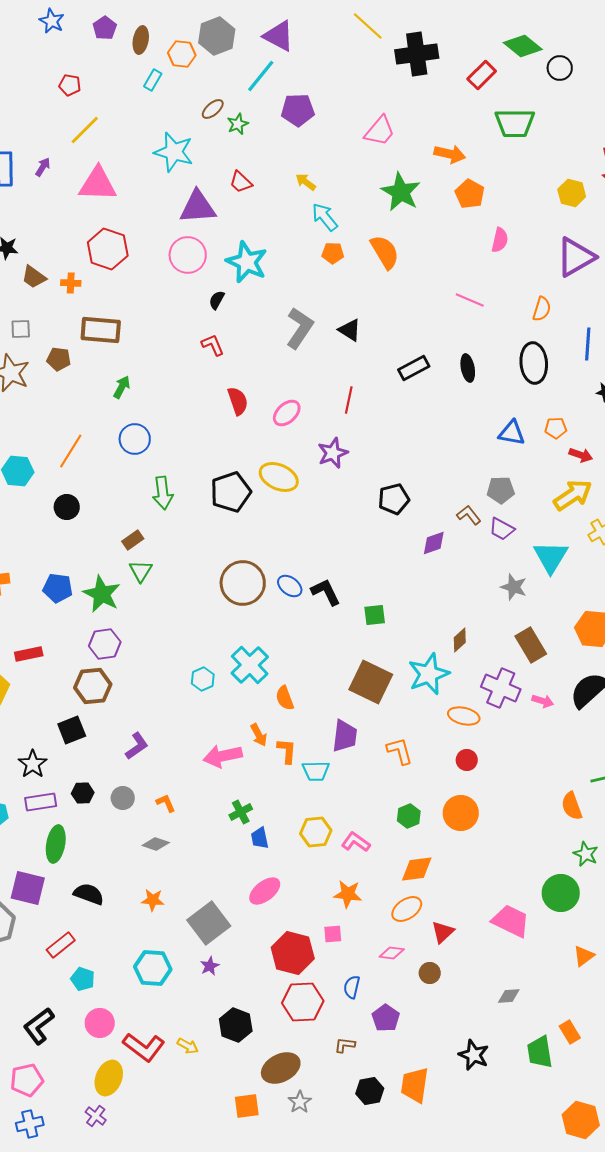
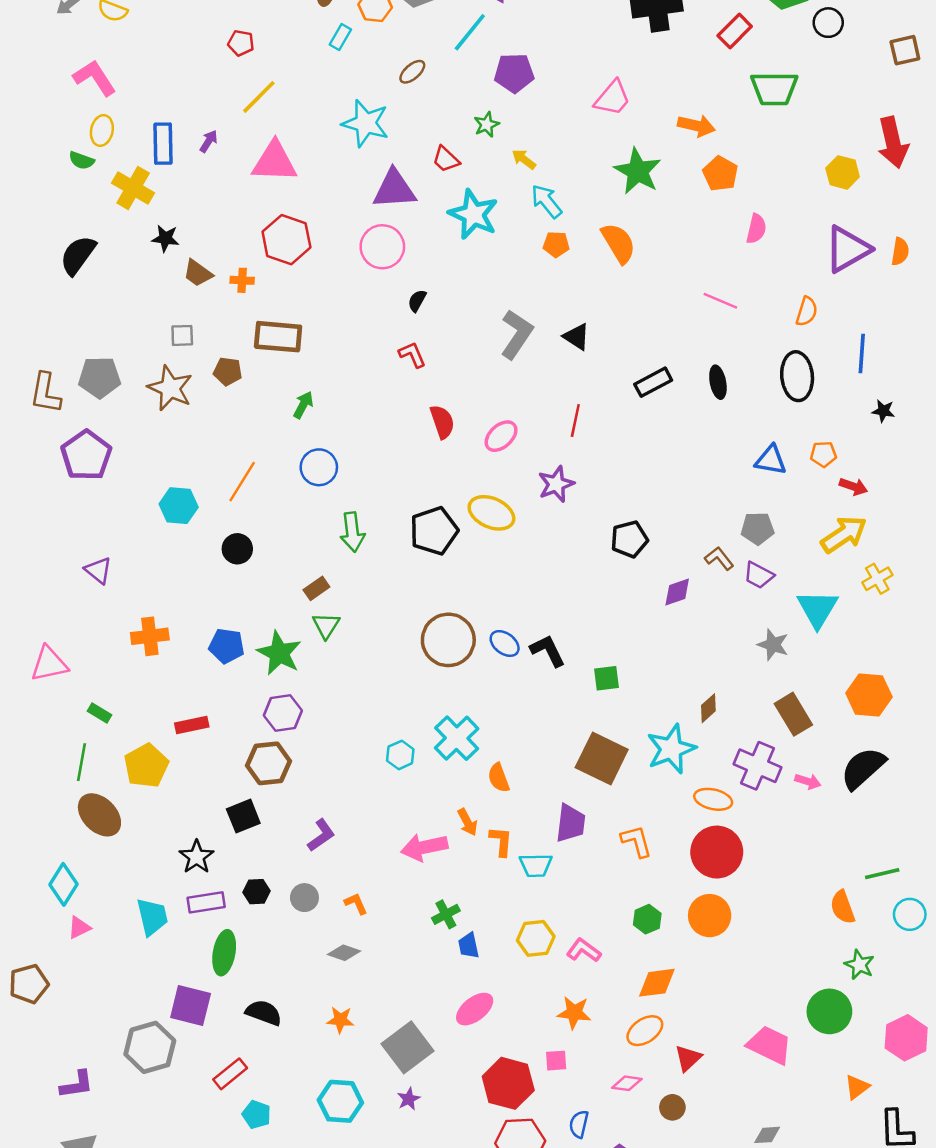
green star: (238, 124) -> (487, 124), moved
cyan star: (247, 262) -> (473, 214), moved
red circle: (467, 760) -> (717, 852), size x2.0

